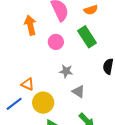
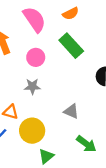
gray star: (66, 71) -> (32, 86), moved

